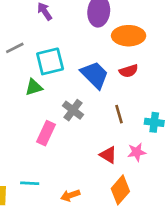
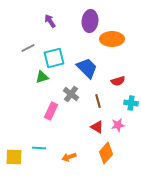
red semicircle: (129, 71) -> (118, 81), moved
brown line: (119, 114) -> (98, 101), moved

